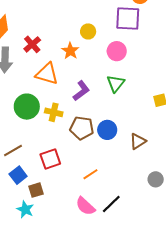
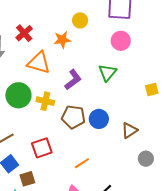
orange star: (70, 51) -> (62, 40), turned 30
pink circle: (117, 51) -> (121, 41), moved
gray circle: (156, 179) -> (146, 159), moved

